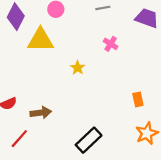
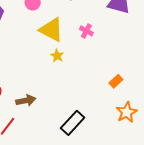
yellow triangle: (40, 40) -> (51, 30), moved, turned 32
orange rectangle: (138, 99) -> (116, 81), turned 64

